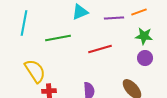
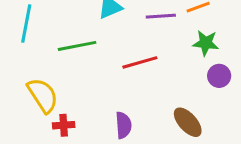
purple circle: (145, 58) -> (219, 76), moved

